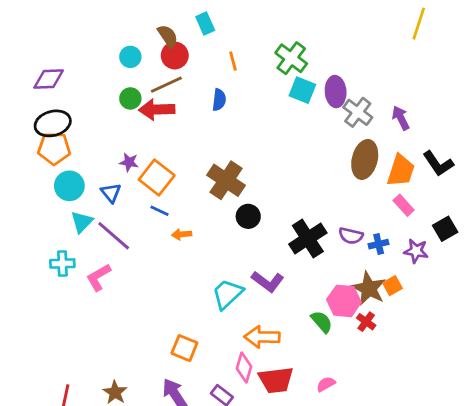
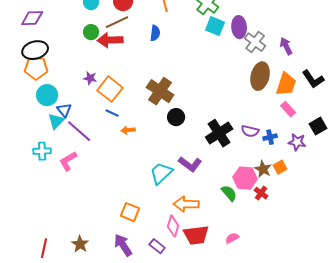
blue triangle: (111, 193) -> (64, 110), moved
brown star: (369, 288) -> (263, 169), size x0.7

